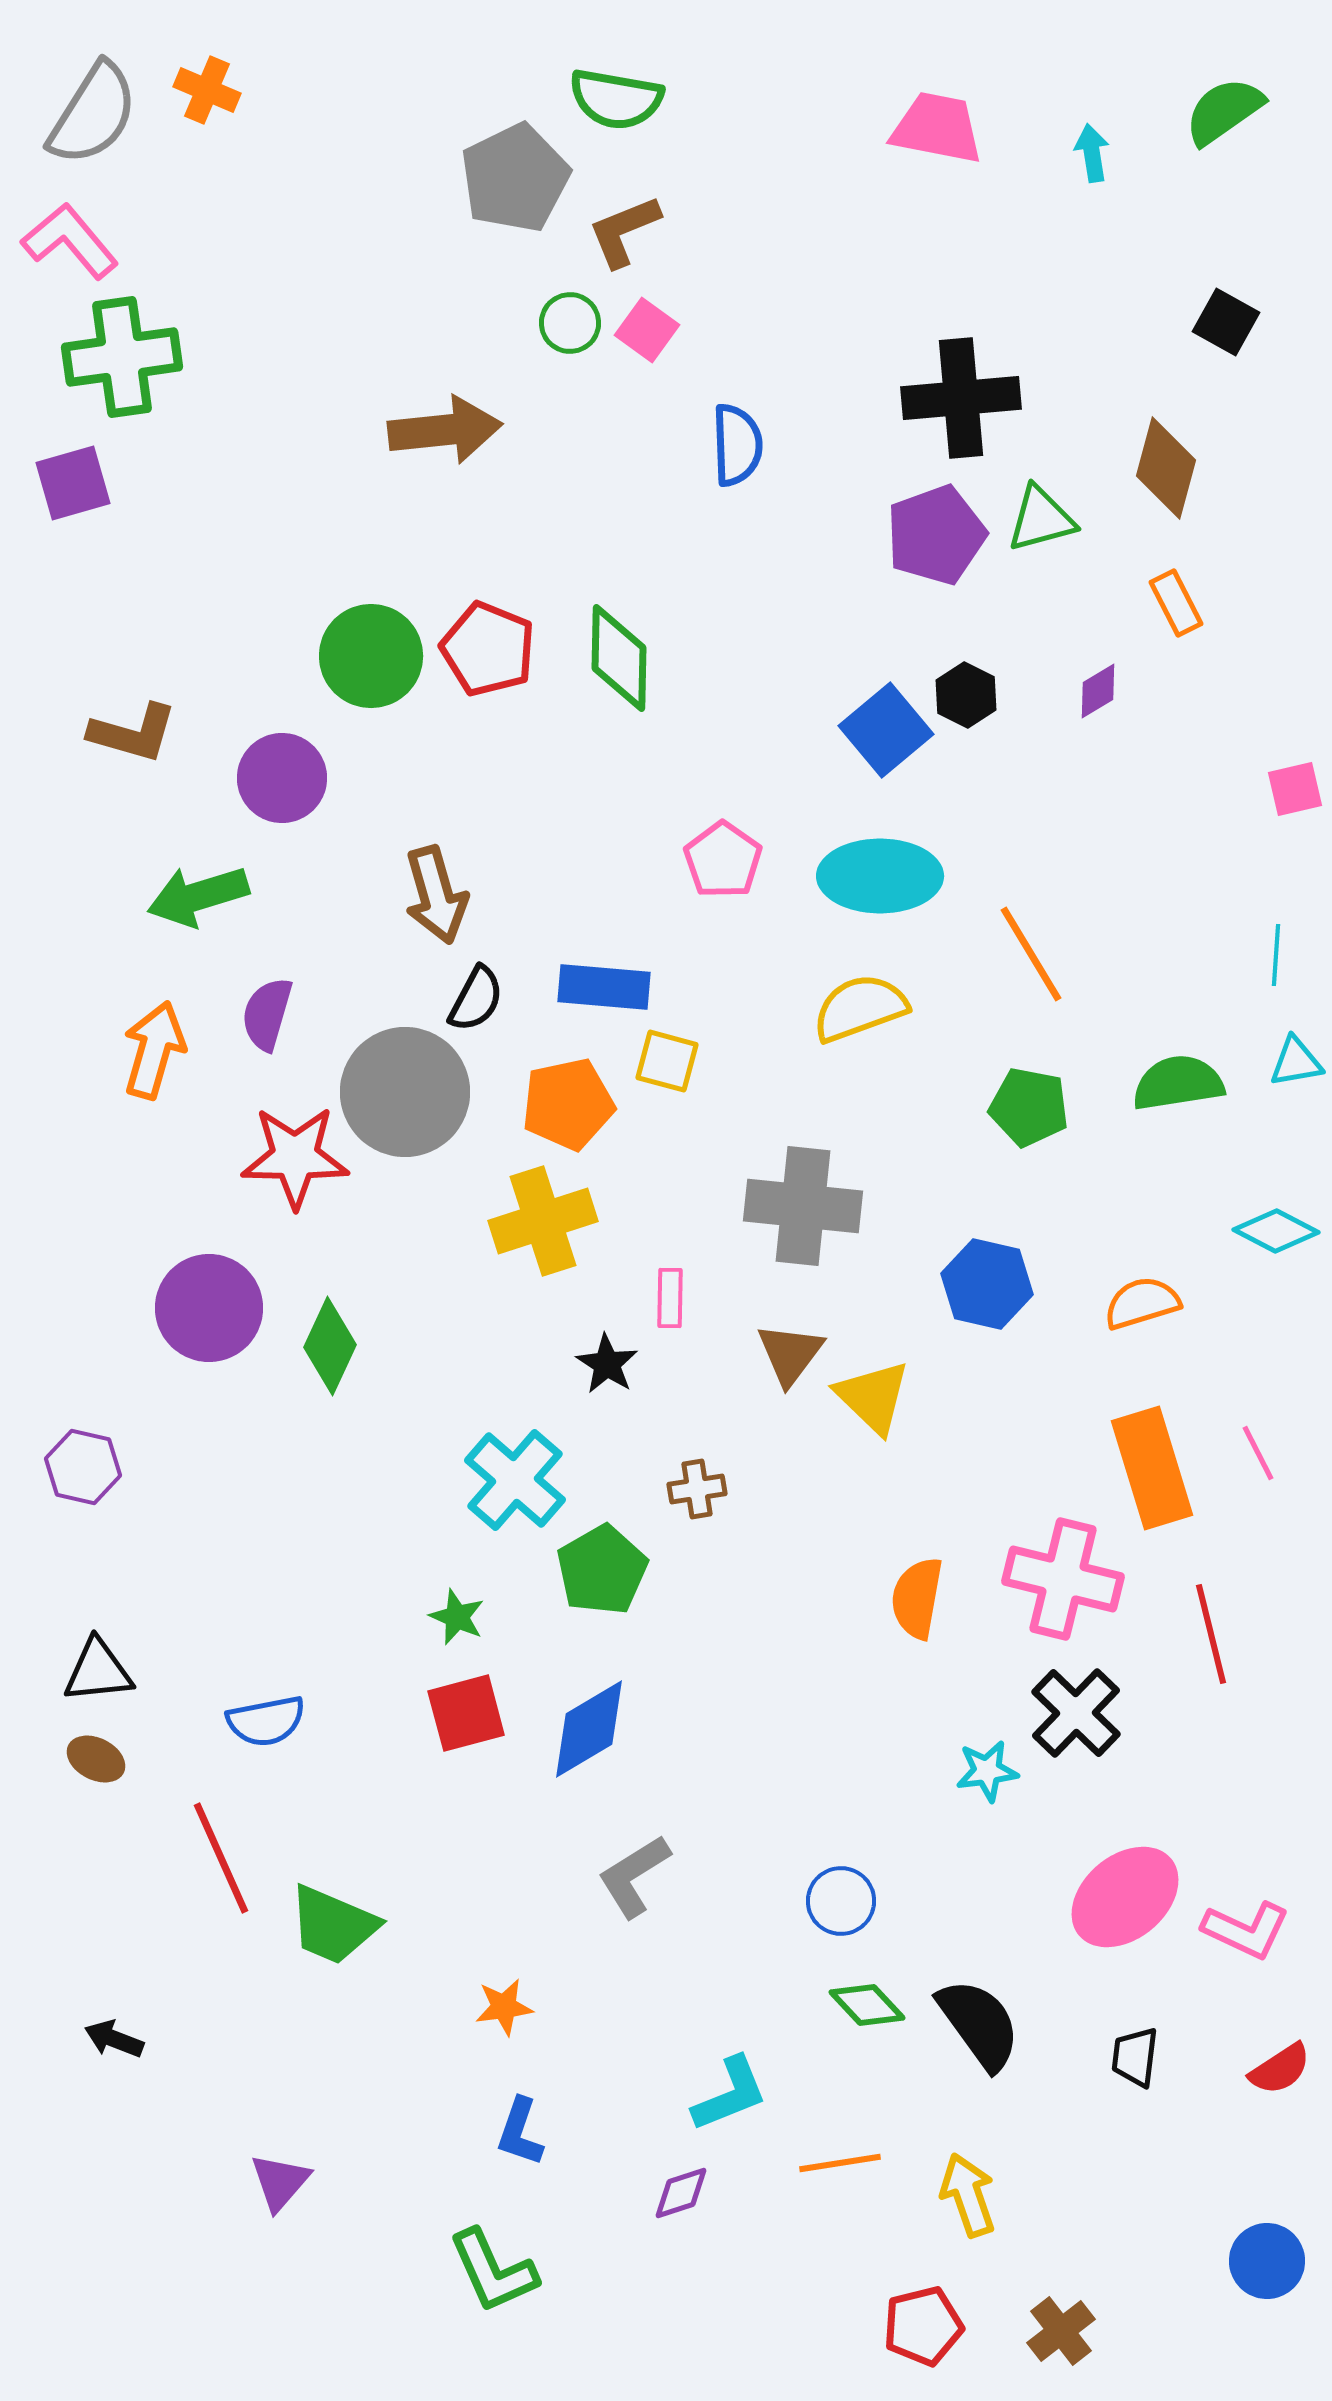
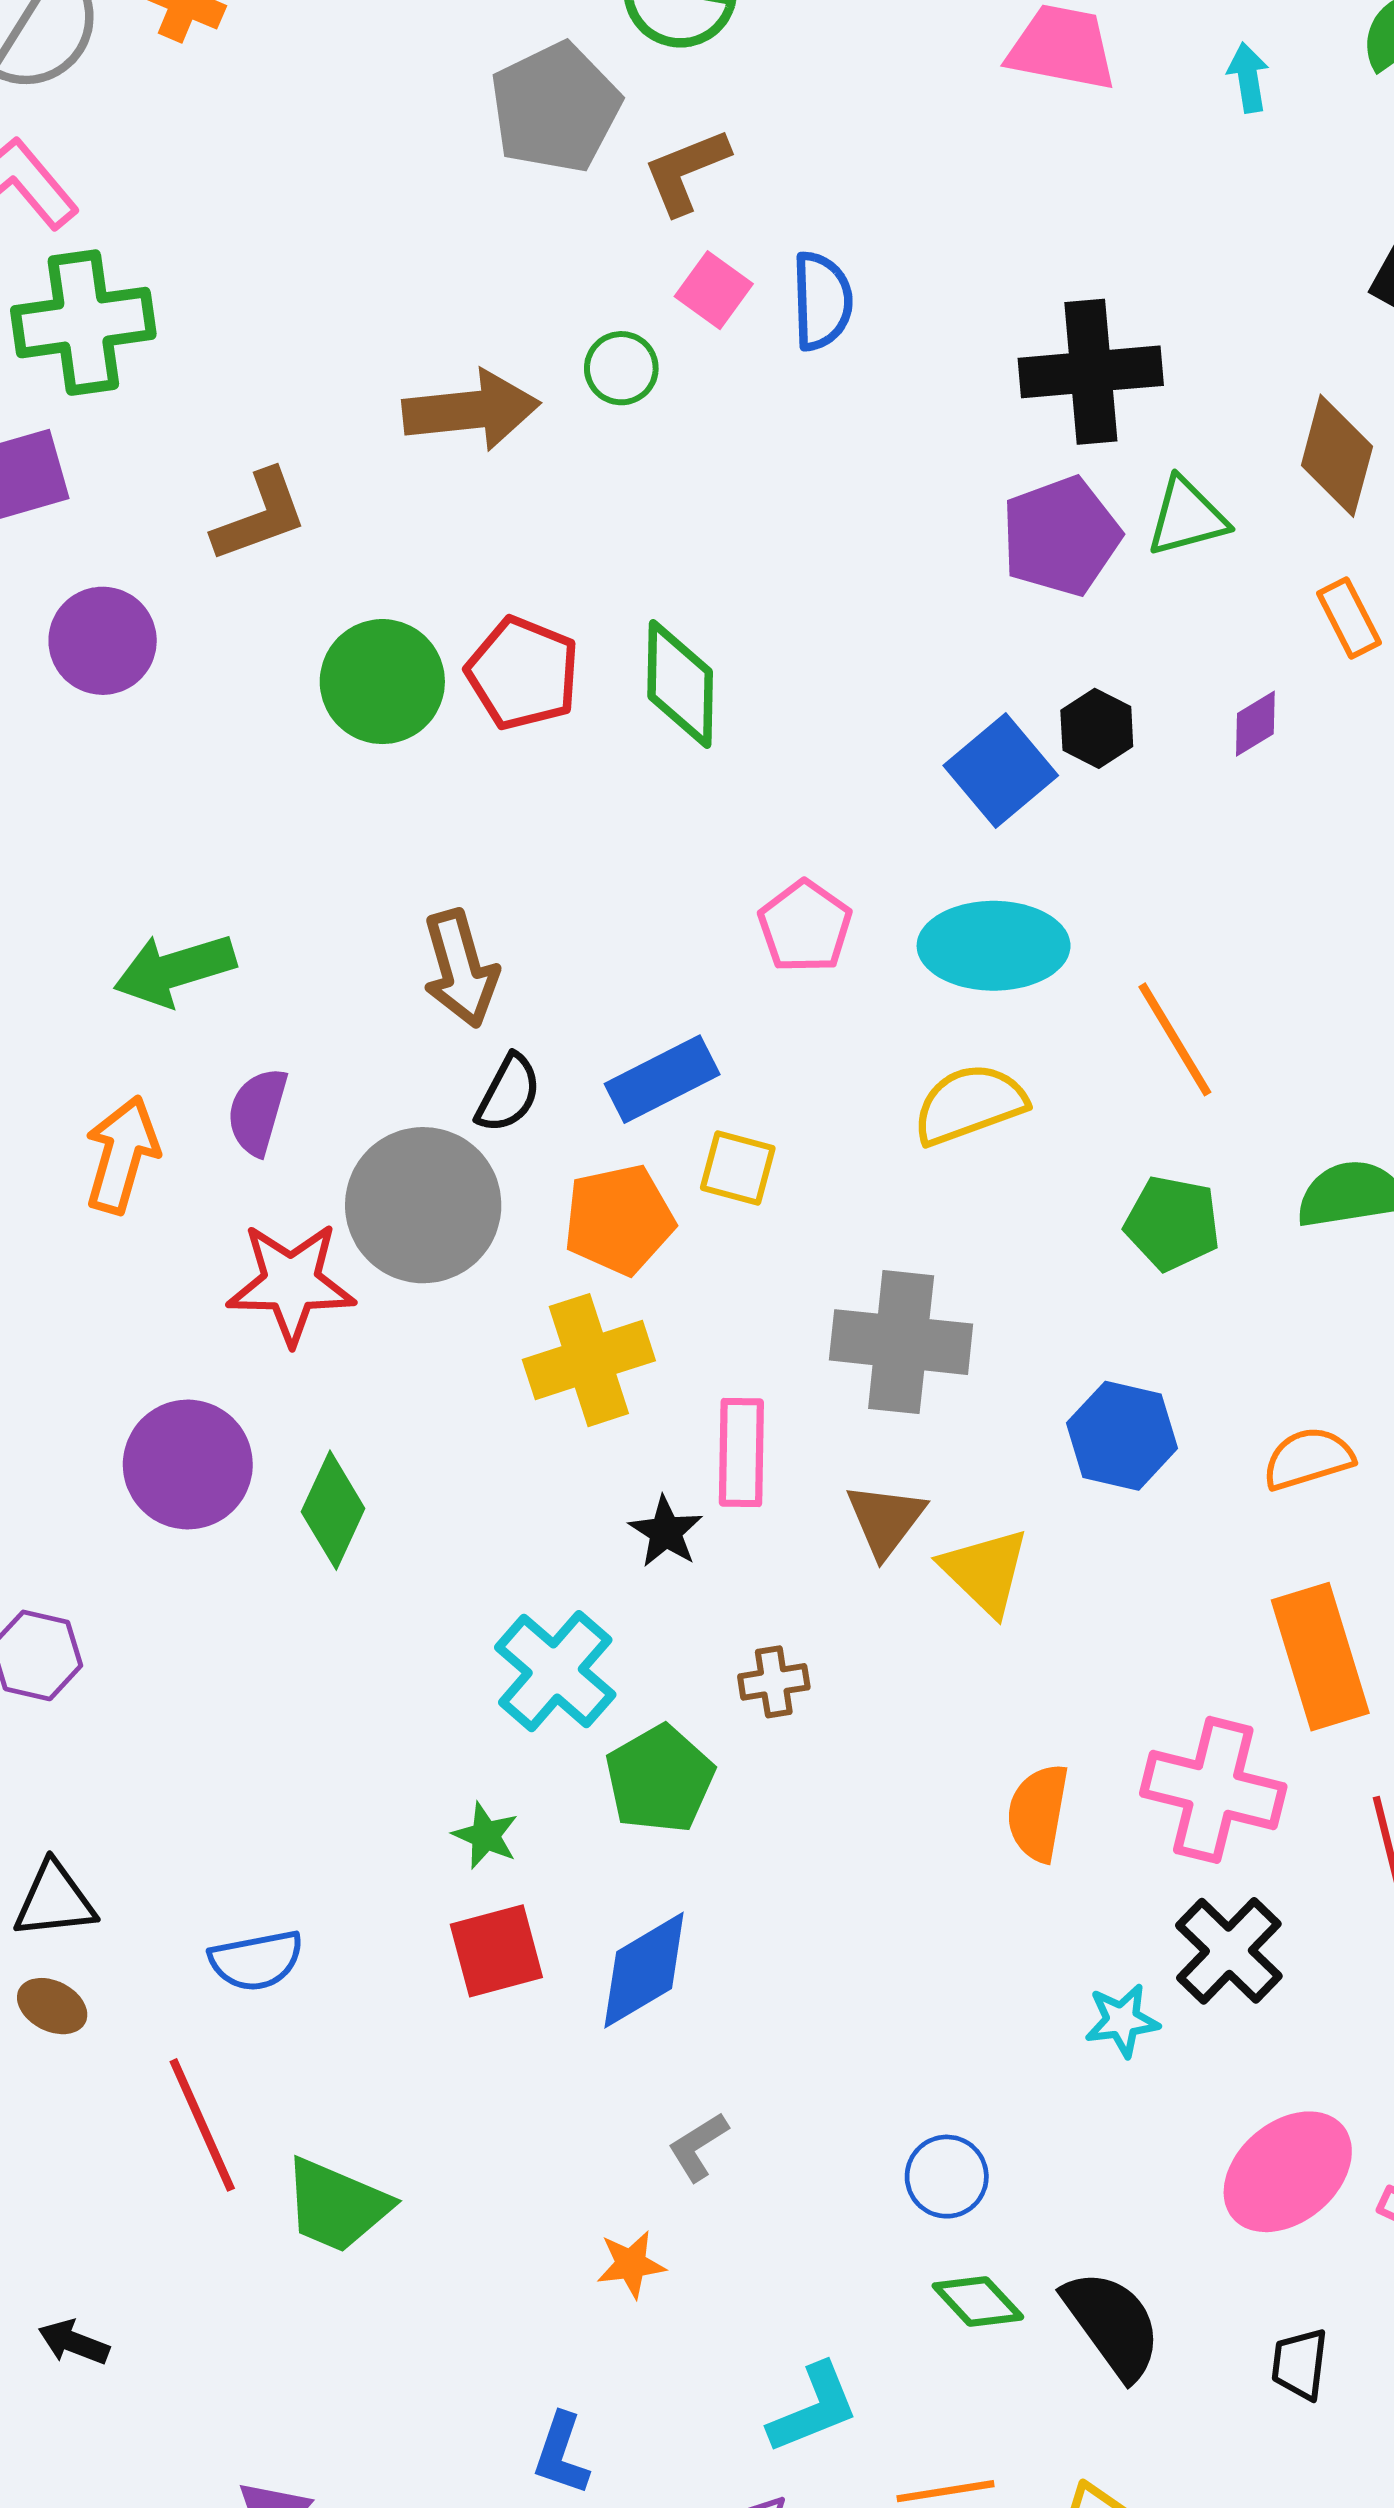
green circle: (570, 323) -> (621, 368), moved
blue semicircle: (737, 445) -> (822, 301), moved
brown L-shape: (133, 733) -> (260, 516), moved, turned -36
purple circle: (282, 778) -> (103, 641), moved
blue rectangle: (604, 987) -> (662, 1079), turned -32
pink rectangle: (670, 1298) -> (741, 1453), size x1.5
gray L-shape: (634, 1876) -> (698, 2147), size x0.7
orange star: (504, 2007) -> (631, 2264), moved

